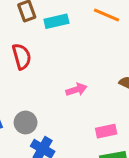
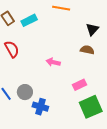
pink arrow: (76, 90) -> (53, 62), turned -136

